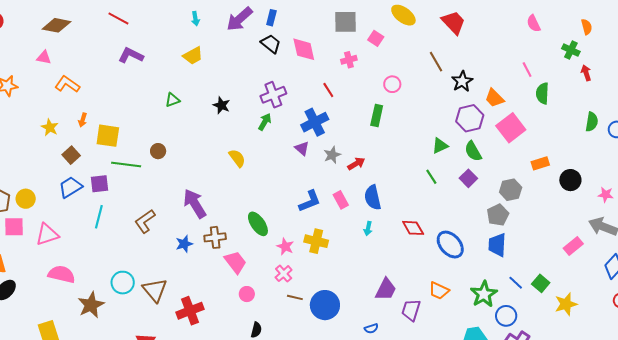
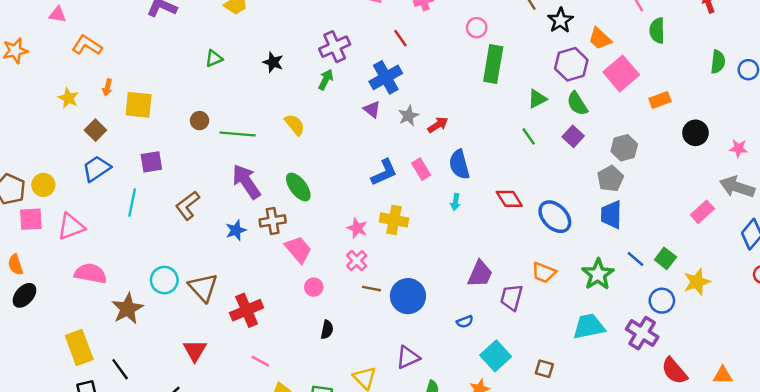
green rectangle: (377, 115) -> (493, 64), moved, size x1.4
orange rectangle: (540, 163) -> (660, 100), moved
green line: (126, 164) -> (238, 134), moved
purple square: (99, 184) -> (151, 162), moved
green ellipse: (258, 224) -> (298, 187), moved
blue circle: (506, 316) -> (662, 301), moved

